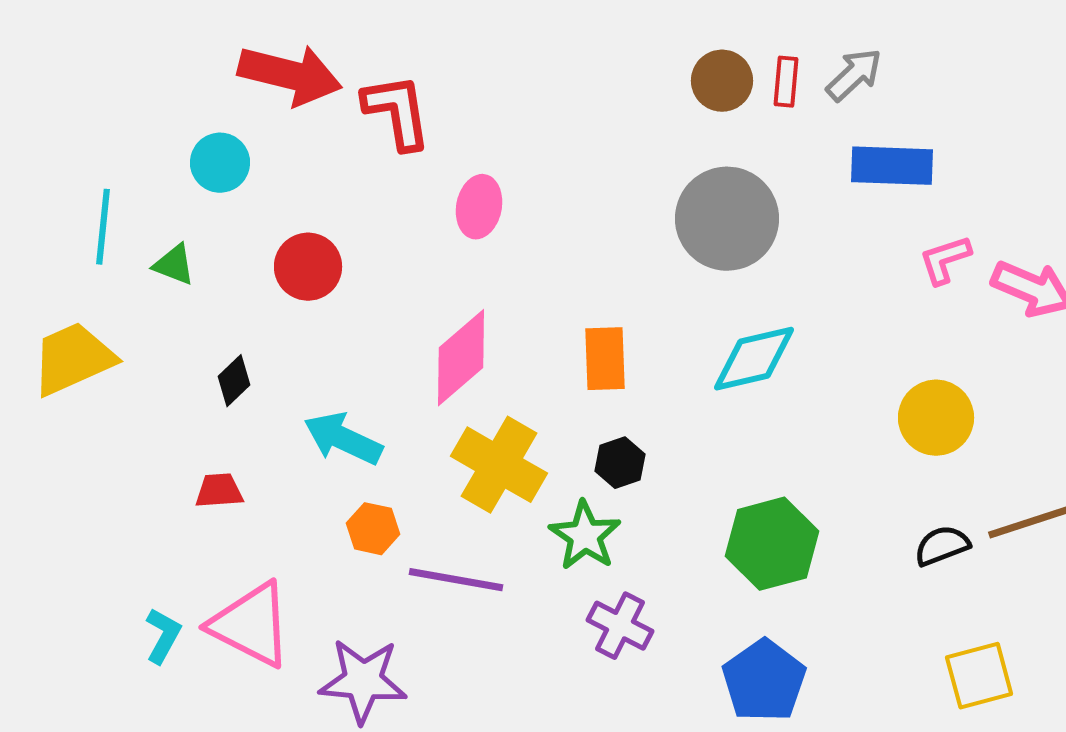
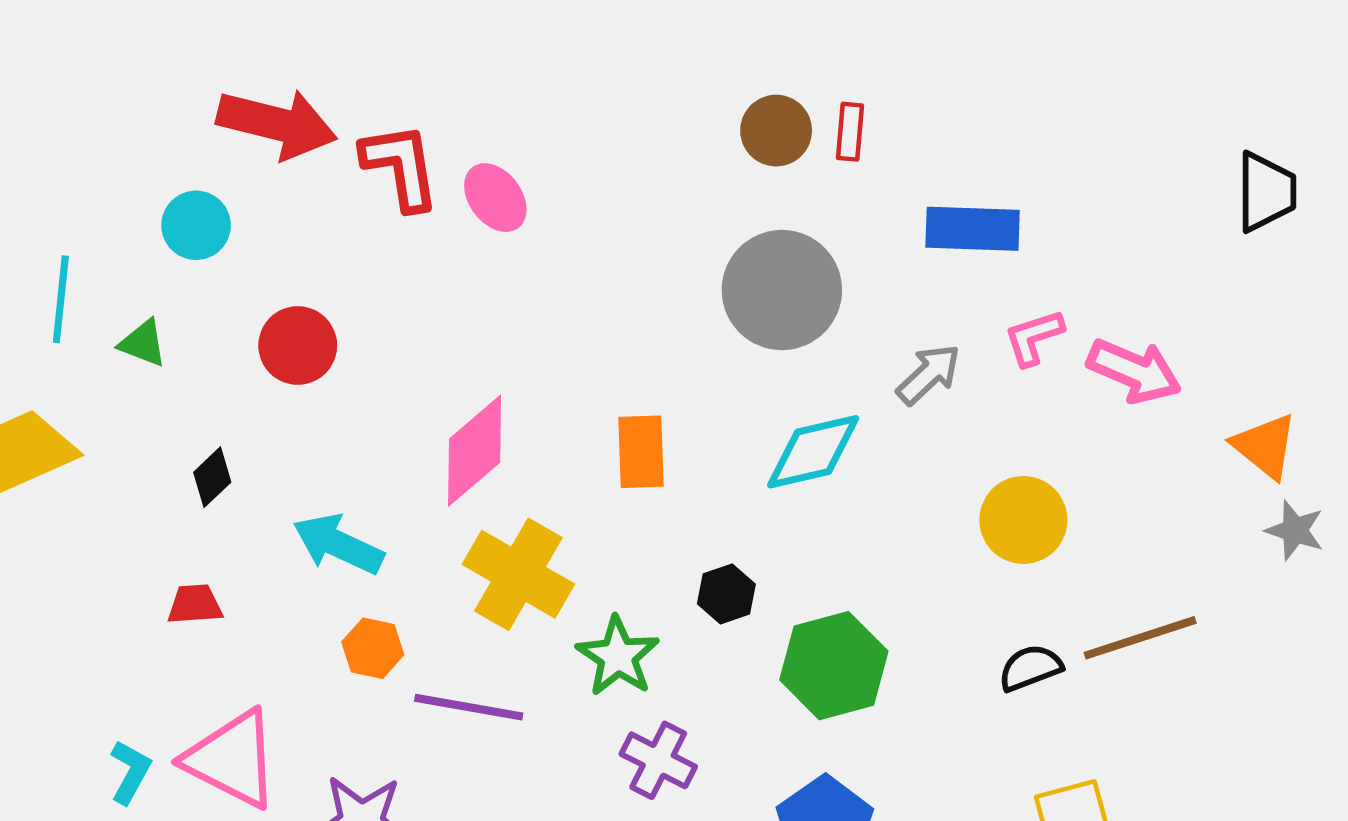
gray arrow: (854, 75) -> (929, 374), moved
pink ellipse: (479, 207) -> (495, 198), moved, turned -48
black hexagon: (620, 463) -> (726, 594), moved

